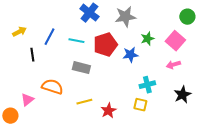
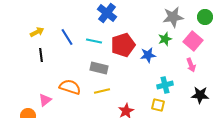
gray star: (125, 17) -> (173, 17), moved
blue line: (49, 37) -> (67, 37), turned -60
black line: (32, 55) -> (41, 55), moved
pink arrow: (173, 65) -> (191, 65), turned -96
black star: (182, 95) -> (200, 95), turned 30
yellow line: (84, 102) -> (102, 91), moved

